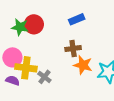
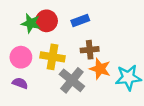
blue rectangle: (77, 19) -> (80, 20), moved
yellow cross: (26, 68) -> (53, 57), moved
gray cross: (44, 77) -> (72, 80), moved, size x1.6

